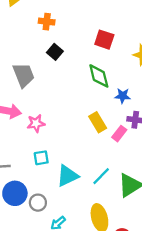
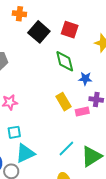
black square: (55, 52) -> (39, 32), moved, size x1.5
pink rectangle: (119, 134) -> (82, 112), turned 40
cyan triangle: (68, 176) -> (25, 153), moved

